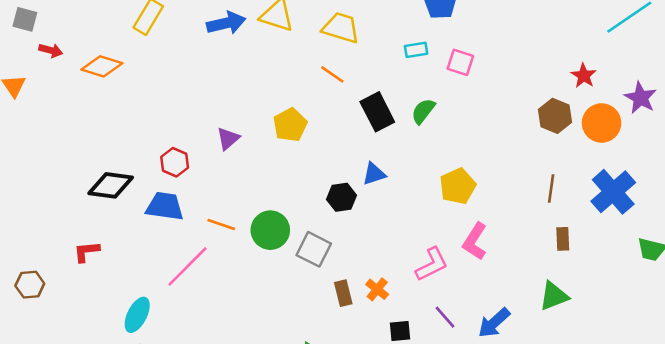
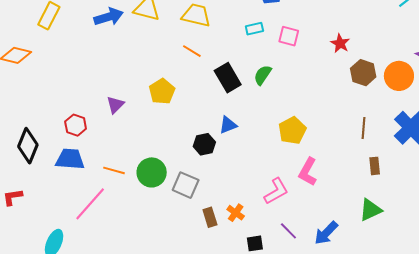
red star: (584, 76) -> (340, 43), moved
black diamond: (111, 185) -> (28, 146), turned -72

